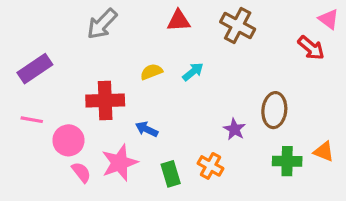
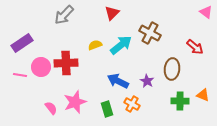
red triangle: (179, 21) -> (112, 13), turned -42
brown cross: (238, 25) -> (150, 33), moved
red arrow: (311, 48) -> (195, 47), moved
cyan arrow: (193, 72) -> (121, 45), size x1.6
blue arrow: (147, 129) -> (118, 81), moved, size x1.5
pink circle: (68, 140) -> (41, 67), moved

